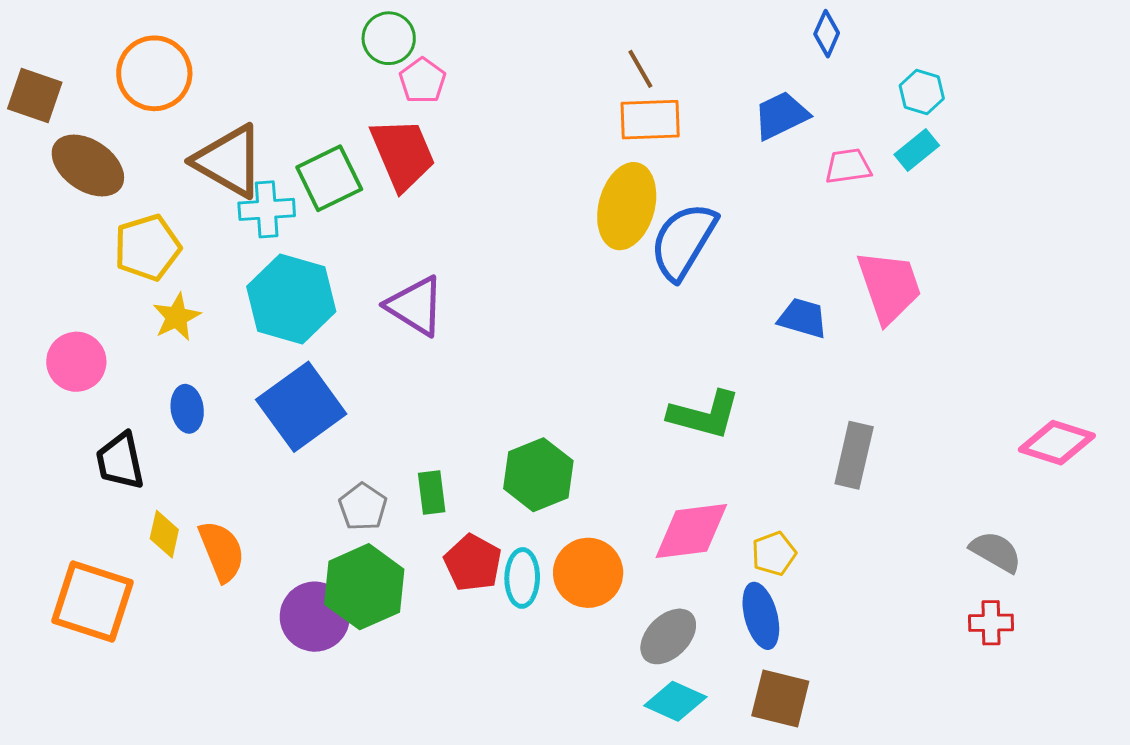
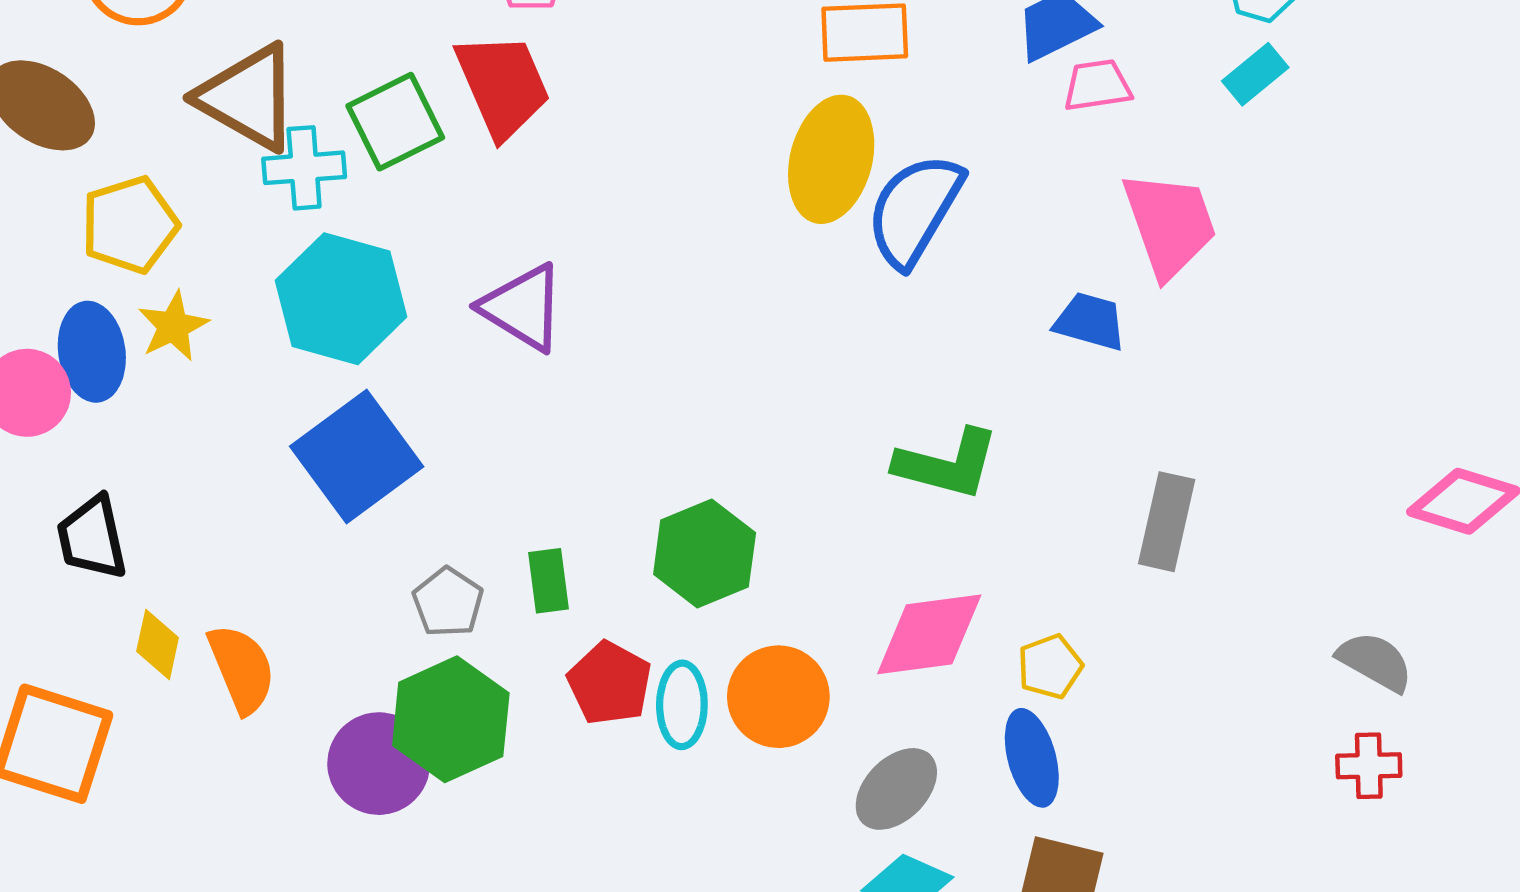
pink trapezoid: (848, 166) -> (1097, 85), moved
pink trapezoid: (889, 287) -> (1170, 224), moved
blue ellipse: (187, 409) -> (92, 352), moved, size x1.4

